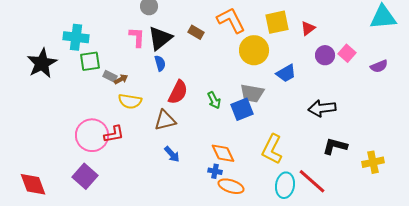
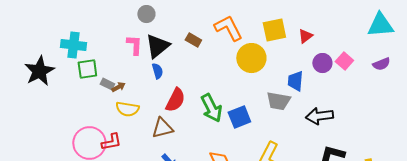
purple semicircle: (379, 66) -> (381, 64), moved
blue trapezoid: (286, 73) -> (295, 81), moved, turned 125
gray trapezoid: (252, 93) -> (278, 101), moved
green arrow: (214, 100) -> (211, 108), size x1.6

